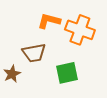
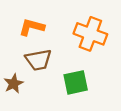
orange L-shape: (49, 21) -> (32, 27), moved

